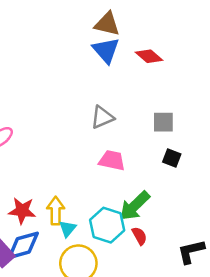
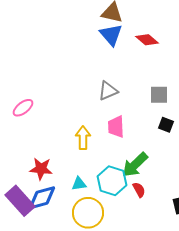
pink trapezoid: (112, 160) -> (116, 127), turned -105
yellow arrow: (56, 211) -> (83, 138), moved
cyan triangle: (68, 229) -> (79, 184), turned 42

